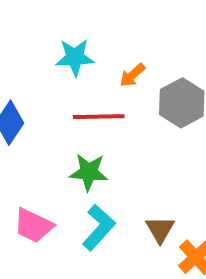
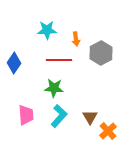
orange arrow: (132, 75) -> (76, 39), turned -56
pink trapezoid: (33, 225) -> (26, 115), turned -120

